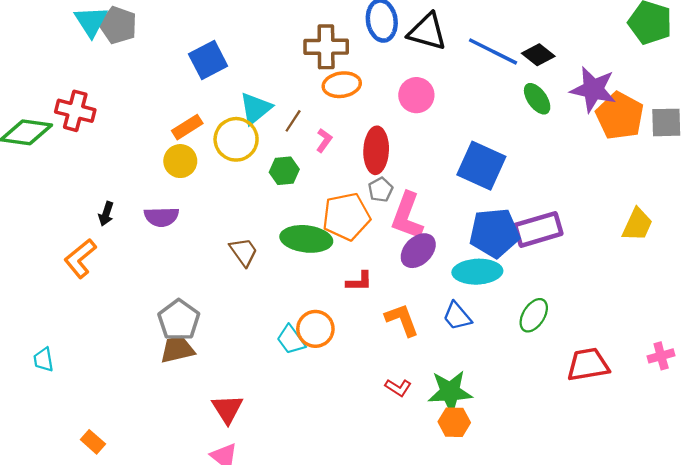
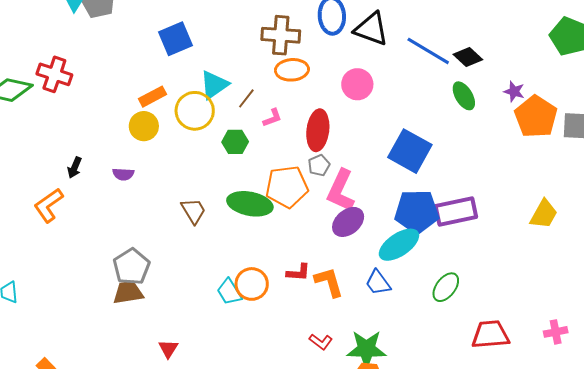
purple star: (593, 89) -> (514, 91), size x0.5
pink L-shape: (324, 140) -> (272, 118), turned 30
purple semicircle: (161, 217) -> (123, 174), size x0.7
cyan ellipse: (477, 272) -> (399, 245), turned -36
red L-shape: (359, 282) -> (298, 272), moved
red triangle: (227, 409) -> (168, 349), size x0.7

